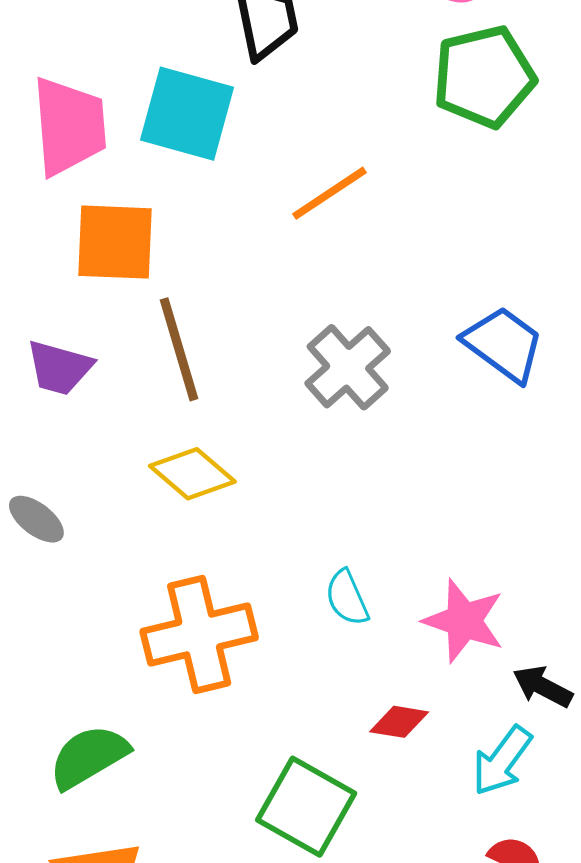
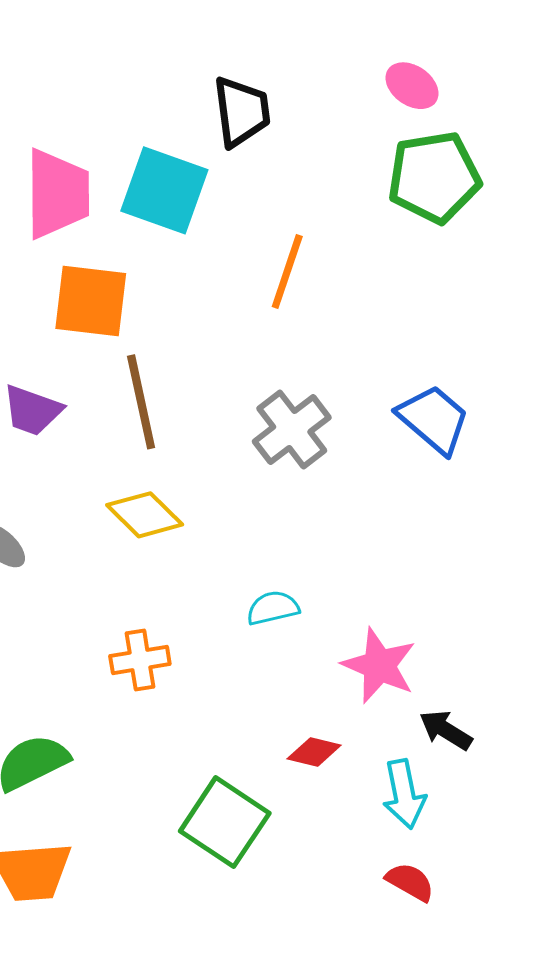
orange line: (330, 193) -> (287, 272), turned -42
cyan semicircle: (347, 598) -> (273, 608), moved, turned 96
orange cross: (199, 635) -> (140, 660), size x0.6
cyan arrow: (502, 761) -> (404, 794), turned -52

